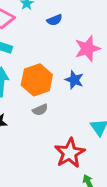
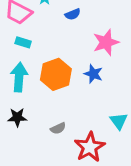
gray semicircle: (40, 110) -> (58, 128), moved

